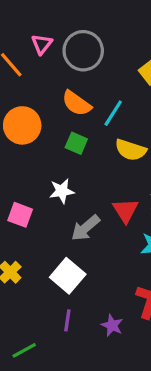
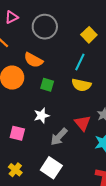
pink triangle: (42, 44) -> (12, 17), moved, turned 32
orange semicircle: (77, 103) -> (33, 60), moved
cyan line: (113, 113) -> (80, 62), moved

